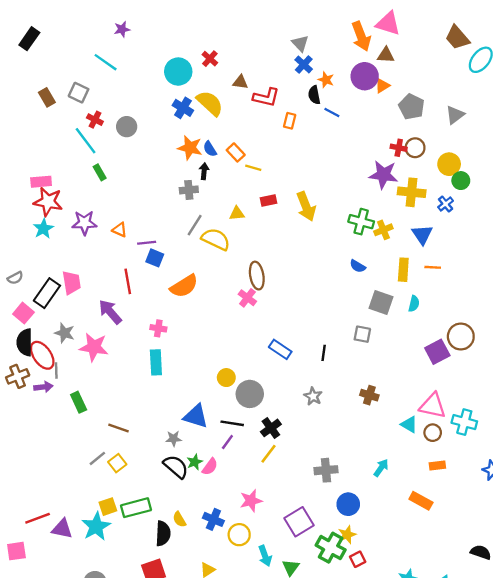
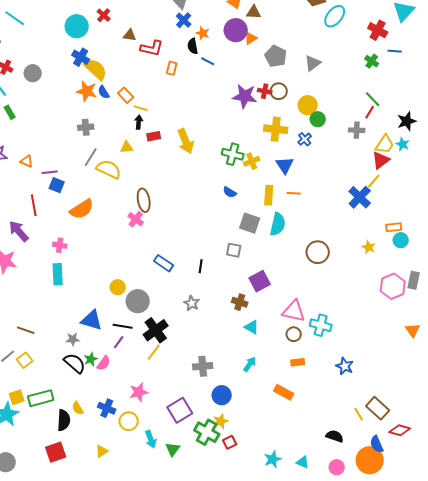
yellow semicircle: (210, 103) -> (96, 69), moved
black arrow: (204, 171) -> (139, 122), moved
purple star: (383, 175) -> (245, 96), moved
cyan semicircle: (414, 304) -> (278, 224), size x1.6
purple square: (437, 352) -> (260, 281), moved
cyan triangle: (409, 424) -> (252, 327), moved
black cross: (271, 428) -> (156, 330), size x1.4

